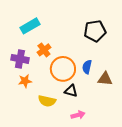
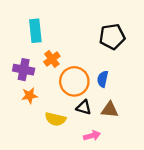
cyan rectangle: (30, 26) -> (35, 31), turned -66
brown triangle: (105, 79) -> (110, 110), moved

